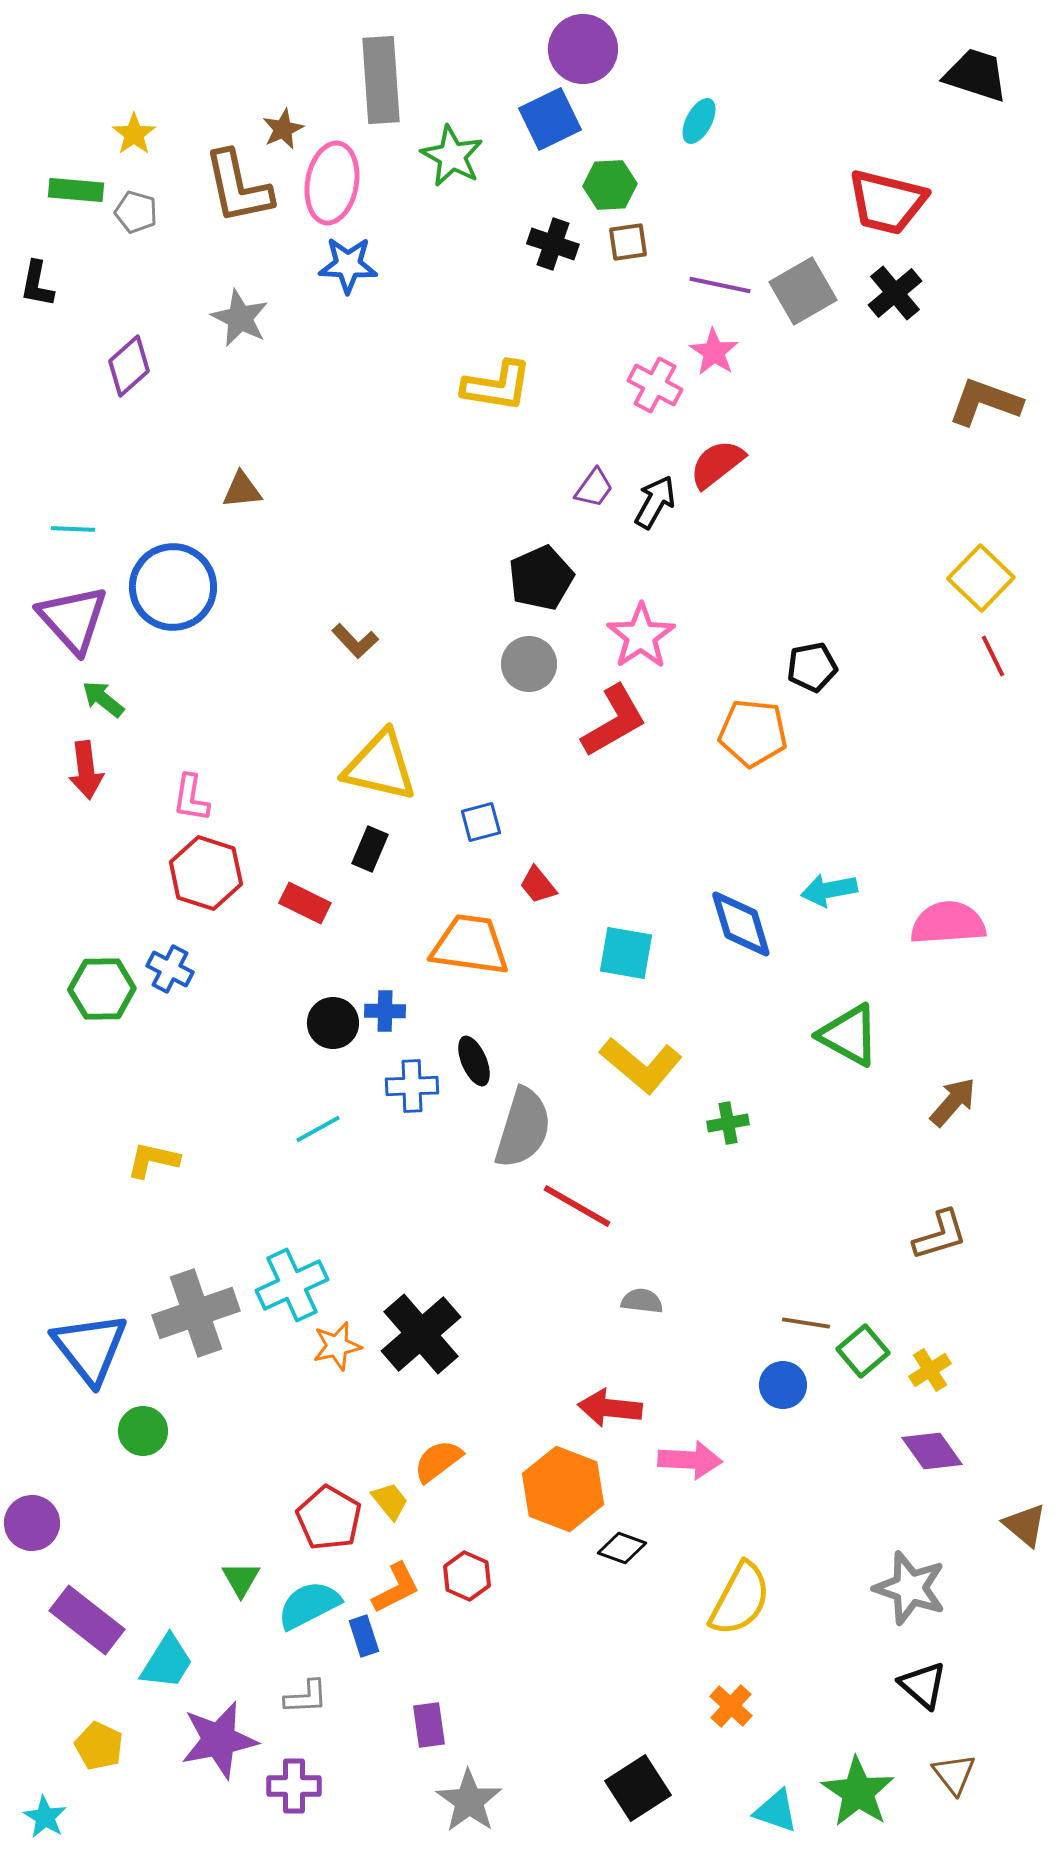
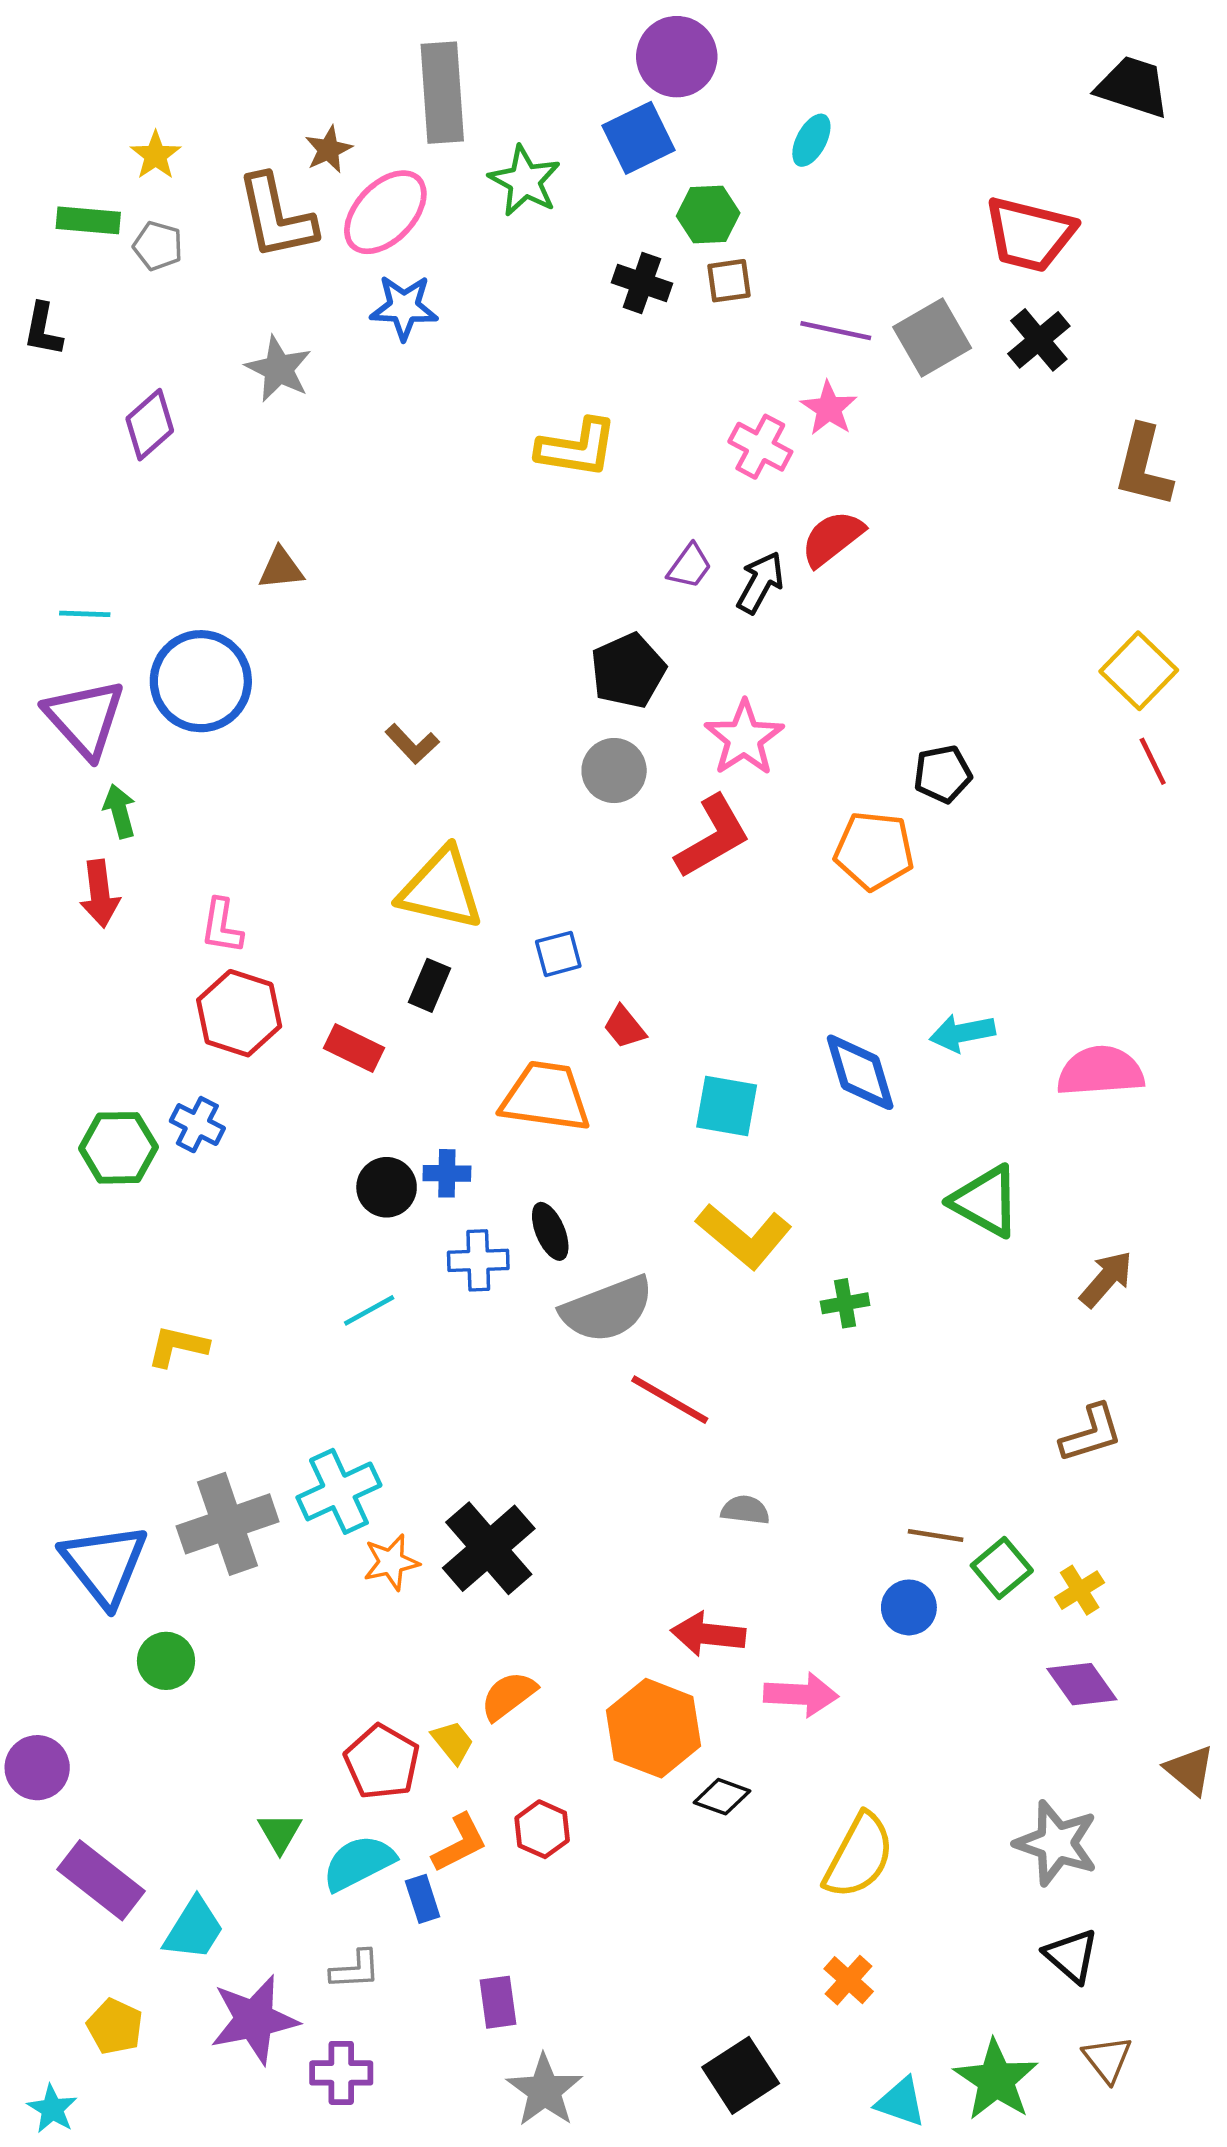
pink ellipse: (332, 183) -> (385, 212), turned 34
brown L-shape: (985, 402) -> (1143, 466), turned -96
green arrow: (103, 699) -> (120, 811), turned 36
gray semicircle: (523, 1128) -> (607, 1309), turned 52

